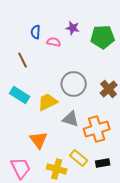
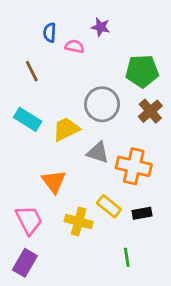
green pentagon: (103, 37) -> (142, 71), moved
orange cross: (97, 129) -> (134, 166), turned 30

